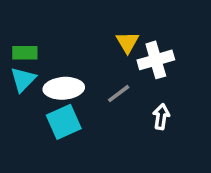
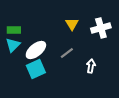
white cross: (156, 60) -> (101, 28), moved
white ellipse: (64, 88) -> (36, 50), turned -35

